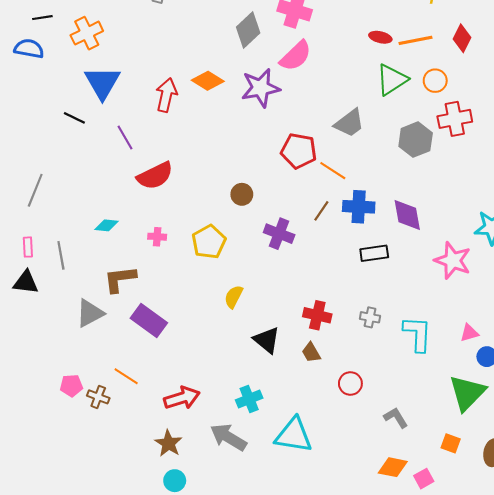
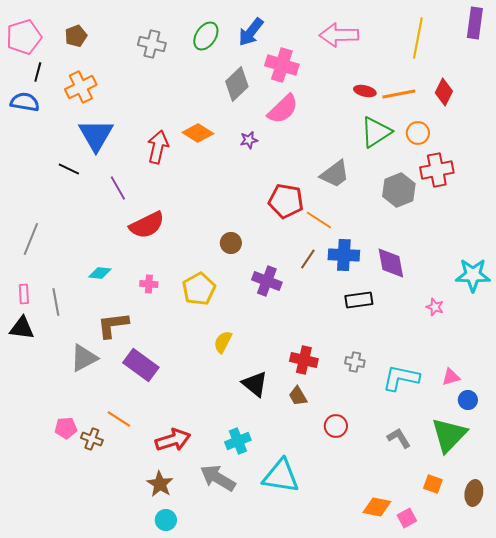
black line: (42, 18) -> (38, 72), turned -66
purple star: (260, 88) -> (249, 140), size x0.5
pink star: (453, 260) -> (435, 307), size x0.5
cyan L-shape: (418, 334) -> (401, 378), turned -81
gray L-shape: (396, 418) -> (399, 438), moved

